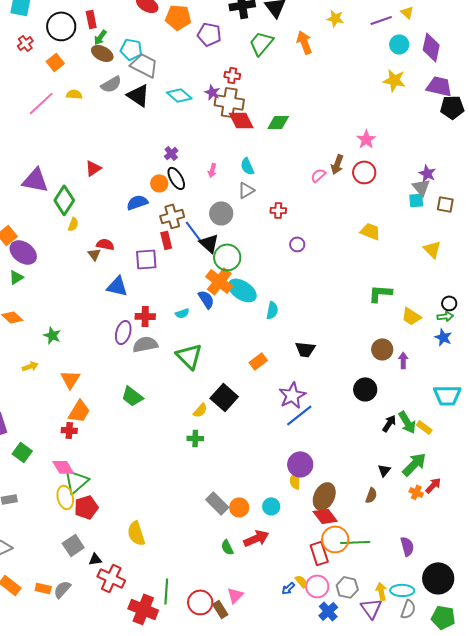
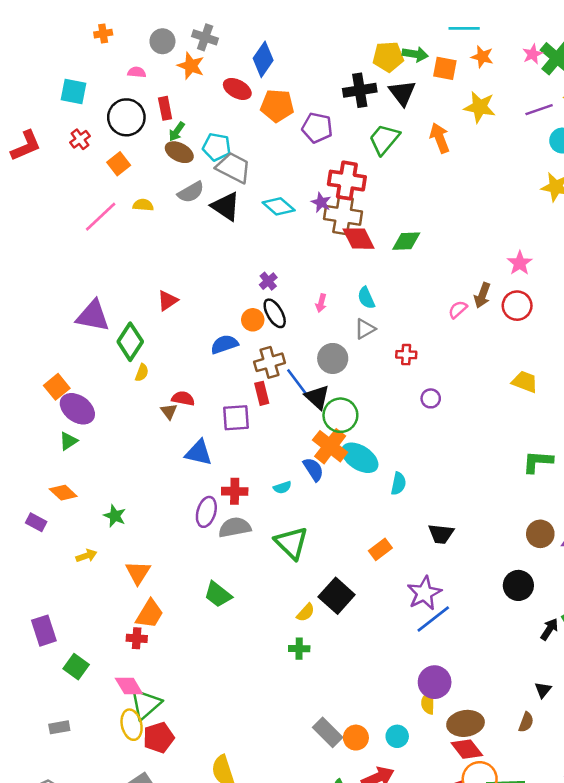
yellow star: (335, 18) -> (480, 107), size x1.4
red cross: (232, 75) -> (347, 181), size x1.8
brown ellipse: (324, 496) -> (466, 723), turned 56

